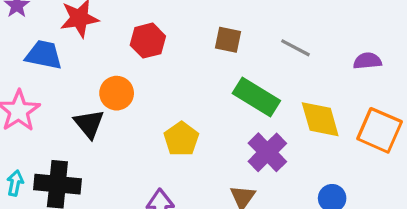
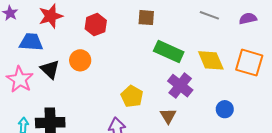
gray line: (295, 48) -> (209, 15), moved
purple semicircle: (367, 61) -> (248, 18), moved
black triangle: (89, 124) -> (50, 69), moved
yellow pentagon: (181, 139) -> (132, 96), moved

